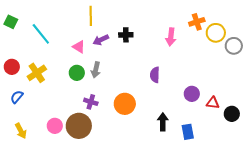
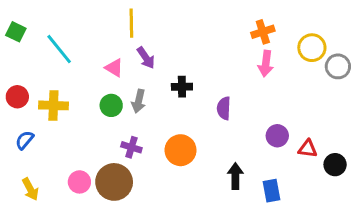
orange cross: (197, 22) -> (263, 32), moved
black cross: (126, 35) -> (182, 87), moved
pink arrow: (171, 37) -> (266, 64), moved
purple arrow: (101, 40) -> (146, 58), turned -98
yellow cross: (37, 73) -> (53, 105), turned 36

